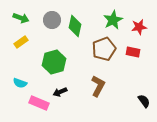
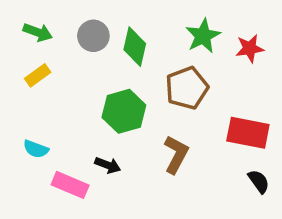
red rectangle: (133, 52) -> (248, 133), moved, size x1.6
green hexagon: (54, 62) -> (124, 111), moved
black arrow: (60, 92) -> (108, 165), turned -136

